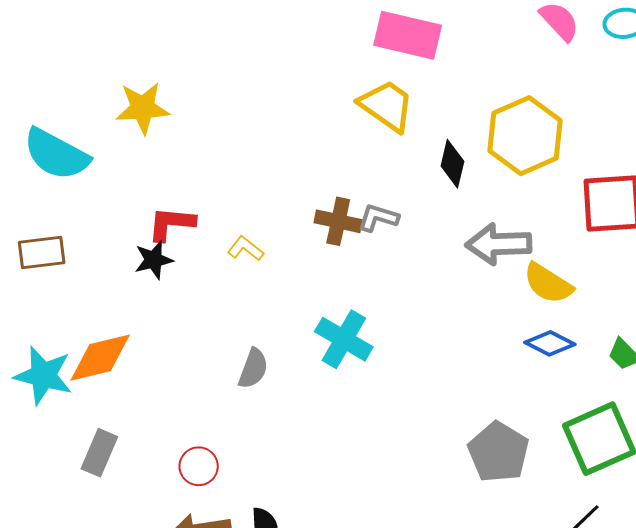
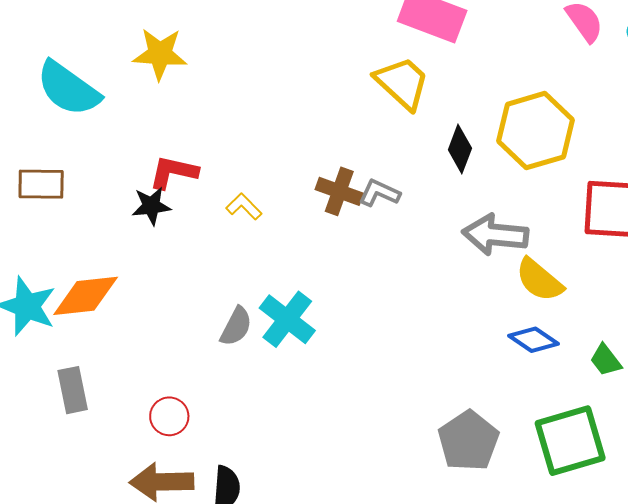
cyan cross: (344, 339) -> (287, 319), moved
gray rectangle: (99, 453) -> (73, 390), turned -42

